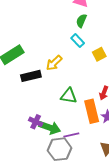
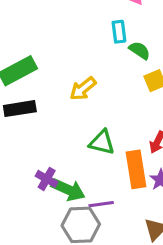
green semicircle: (81, 21) -> (140, 50), moved, turned 96
cyan rectangle: (78, 41) -> (119, 32), moved, turned 32
black rectangle: (31, 76) -> (20, 109), moved

